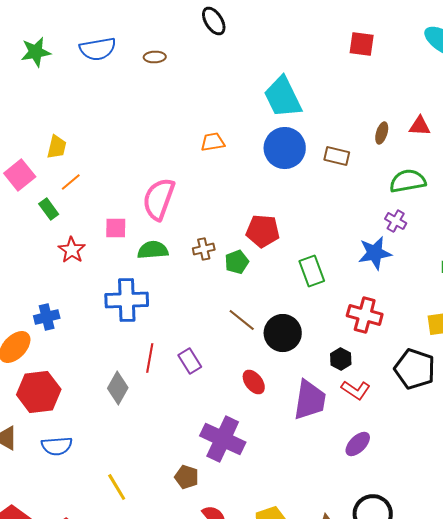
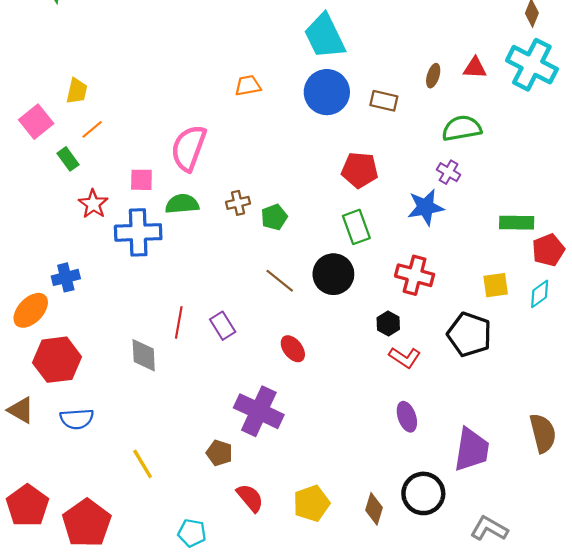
red pentagon: (263, 231) -> (360, 170), moved
blue cross: (127, 300) -> (138, 232), moved
black circle: (283, 333) -> (333, 274), moved
gray diamond: (118, 388) -> (144, 355), turned -32
purple trapezoid: (310, 400) -> (472, 450), moved
purple ellipse: (358, 444) -> (407, 417), turned -64

